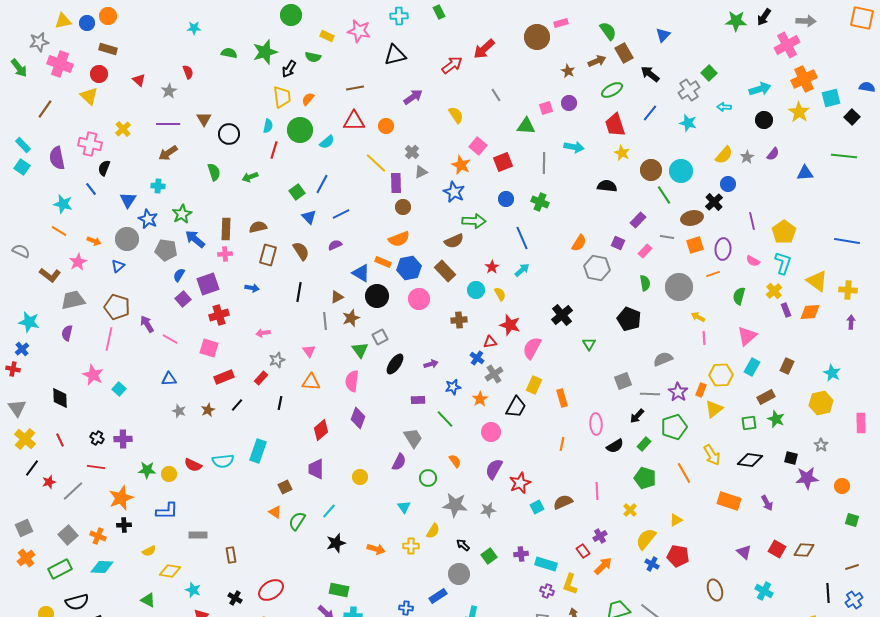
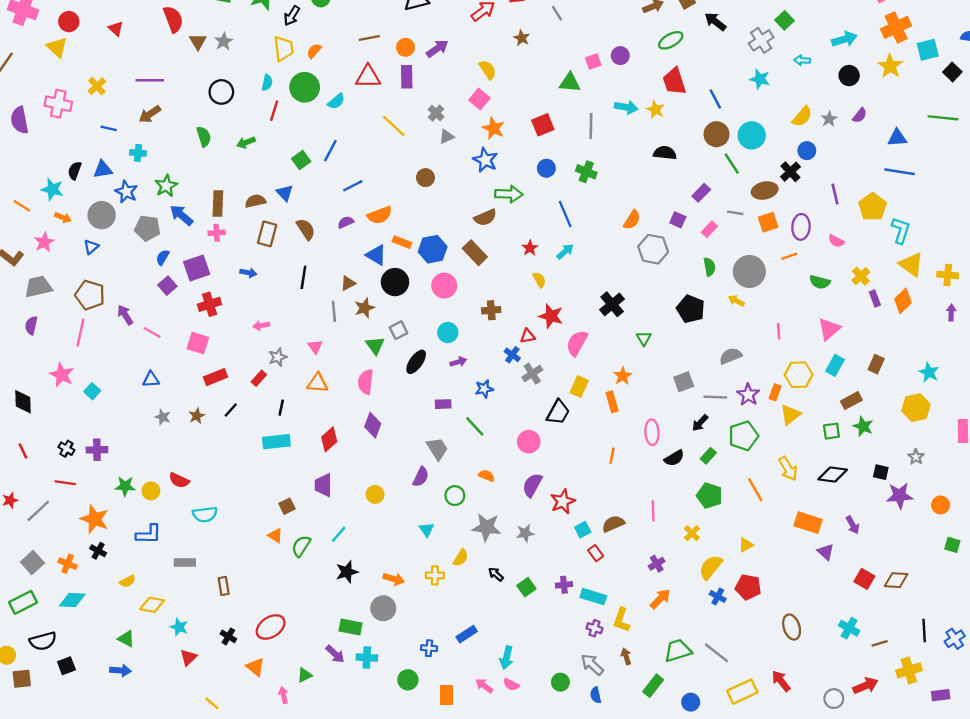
brown star: (568, 71) -> (522, 38), moved
red semicircle: (188, 72) -> (173, 19), size x1.6
gray star: (169, 91) -> (224, 41), moved
gray line: (496, 95) -> (557, 13), moved
blue line: (650, 113) -> (715, 99), moved, turned -66
brown triangle: (204, 119) -> (198, 41), moved
orange circle: (386, 126) -> (406, 47), moved
pink square: (478, 146) -> (479, 99), moved
yellow star: (622, 153) -> (655, 110), moved
black semicircle: (104, 168) -> (75, 171), moved
purple rectangle: (396, 183) -> (407, 77), moved
blue line: (91, 189) -> (109, 128), moved, turned -40
blue triangle: (128, 200) -> (103, 169), turned 48
cyan star: (63, 204) -> (52, 189), moved
blue triangle: (309, 217) -> (285, 193), moved
orange semicircle: (399, 239) -> (380, 215), moved
blue line: (847, 241) -> (900, 172), moved
cyan L-shape: (783, 263) -> (901, 230), moved
cyan circle: (476, 290) -> (448, 333), moved
green semicircle: (739, 296) -> (820, 282), turned -90
orange diamond: (810, 312) -> (903, 301), turned -40
yellow arrow: (698, 317) -> (736, 301), moved
orange star: (480, 399) -> (623, 376), moved
cyan rectangle: (258, 451) -> (276, 442), moved, turned 65
cyan semicircle: (223, 461) -> (205, 514), moved
orange semicircle: (455, 461) -> (487, 476), turned -32
orange star: (121, 498) -> (95, 519), turned -30
black cross: (124, 525) -> (98, 551), turned 32
red rectangle: (583, 551) -> (596, 553), moved
purple triangle: (744, 552) -> (826, 552), moved
brown line: (852, 567) -> (880, 643), moved
gray circle: (459, 574) -> (383, 608), moved

